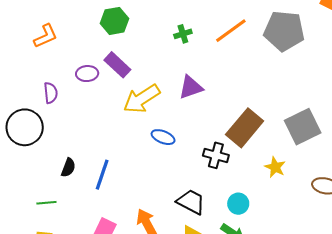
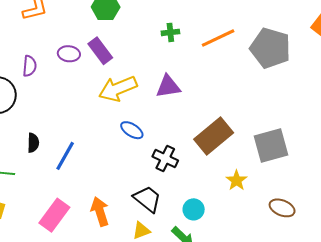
black cross: (216, 155) -> (165, 158), moved
black semicircle: (68, 168) -> (33, 143), turned -30

